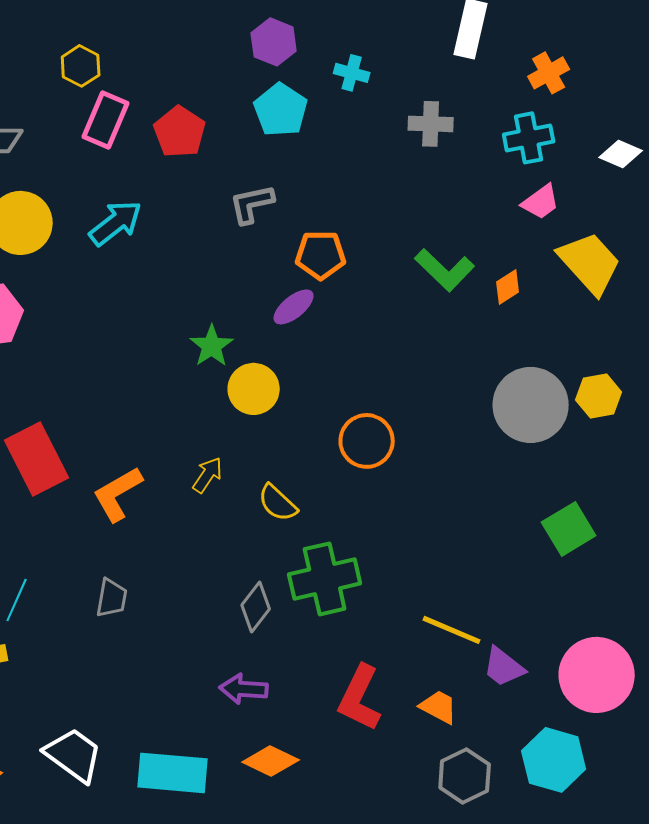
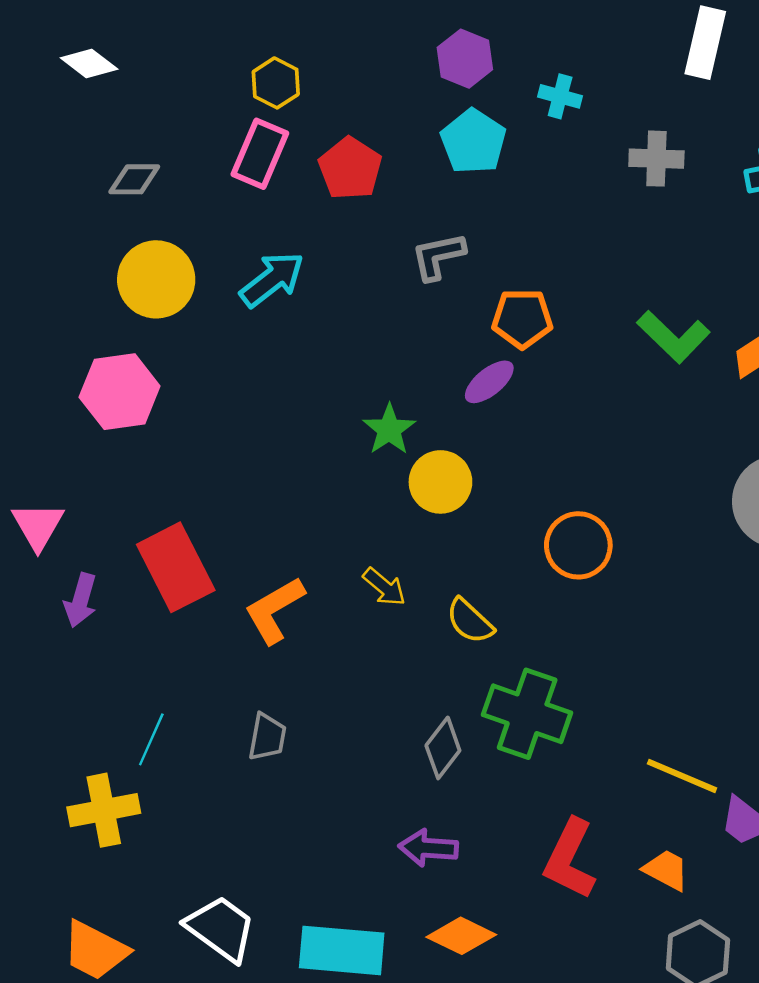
yellow hexagon: (81, 66) -> (276, 83), moved
yellow arrow: (208, 475) -> (384, 587), turned 96
green cross: (325, 579) -> (527, 714), turned 32

